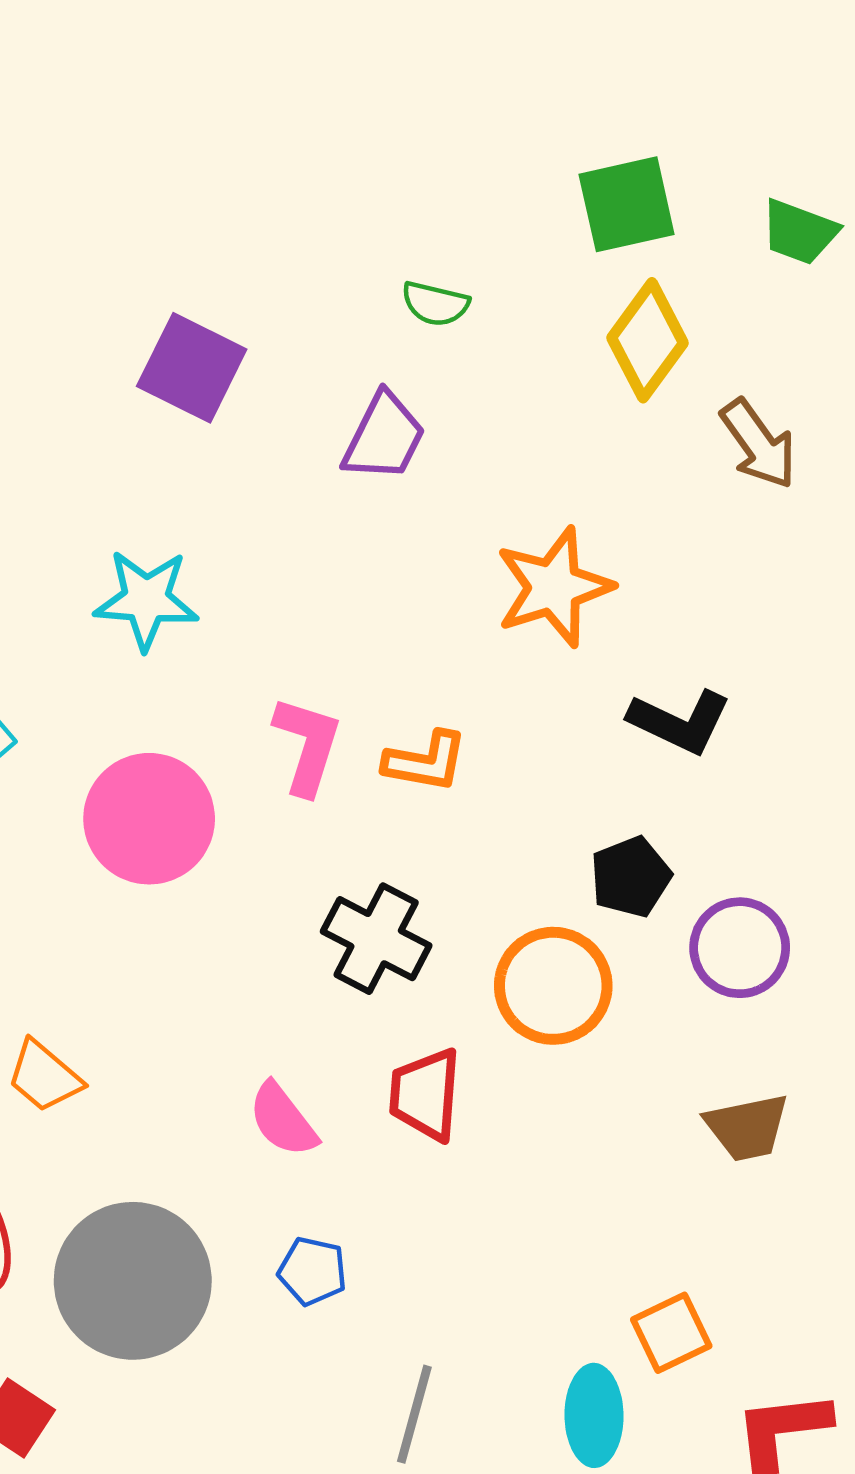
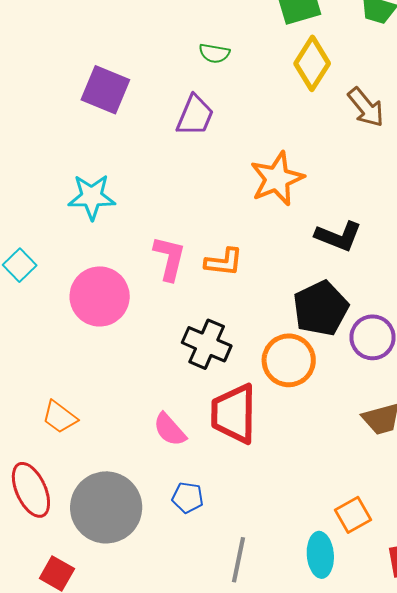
black pentagon: (631, 877) -> (321, 308), size x1.5
red trapezoid: (425, 1094) -> (234, 414), size x1.4

